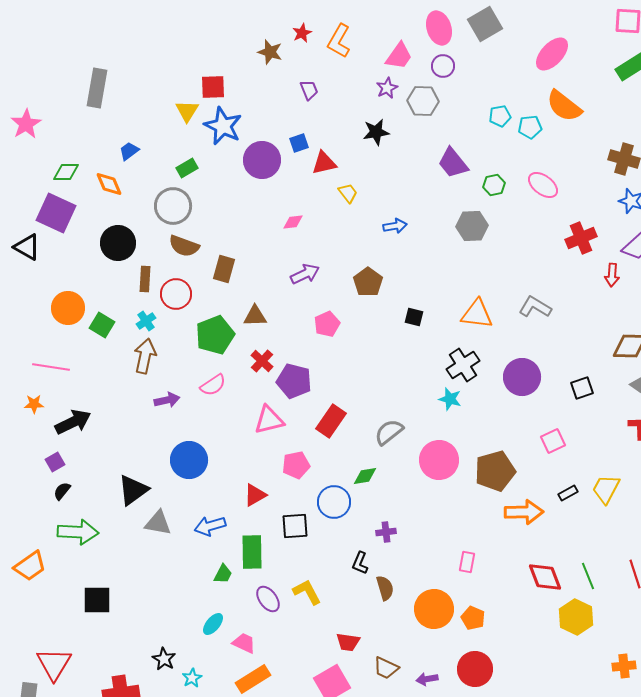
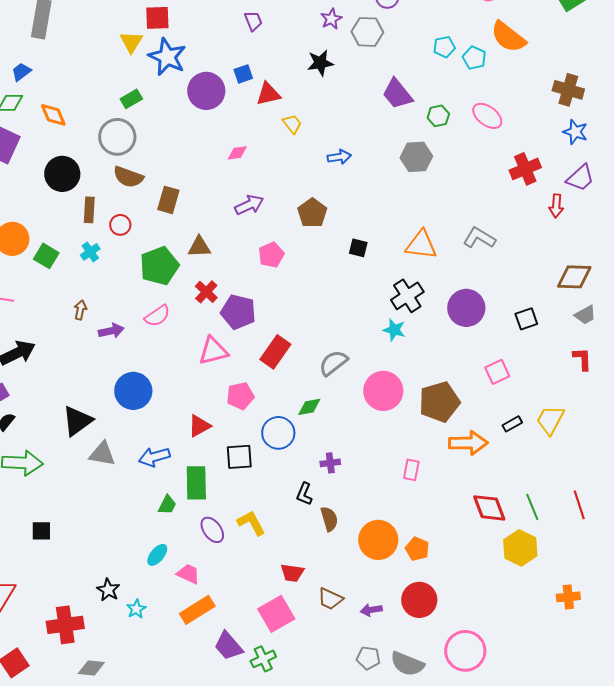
cyan pentagon: (530, 127) -> (474, 58), turned 30
blue trapezoid: (129, 151) -> (21, 72), moved
red circle: (176, 294) -> (120, 225), size x0.7
brown arrow: (145, 356) -> (80, 310), moved, size x0.6
pink rectangle: (467, 562) -> (411, 470), moved
black square: (97, 600) -> (41, 531), size x0.7

